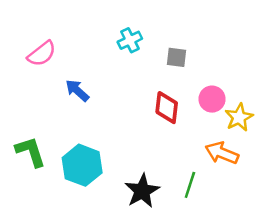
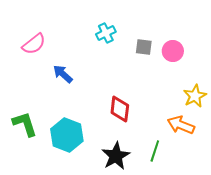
pink circle: (212, 99) -> (173, 51), moved
red diamond: (167, 108) -> (120, 109), moved

